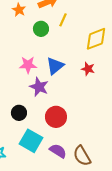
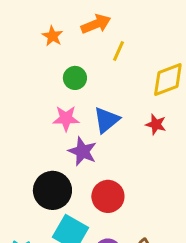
green circle: (41, 29) -> (75, 78), moved
black circle: (19, 113) -> (52, 190), size x1.6

